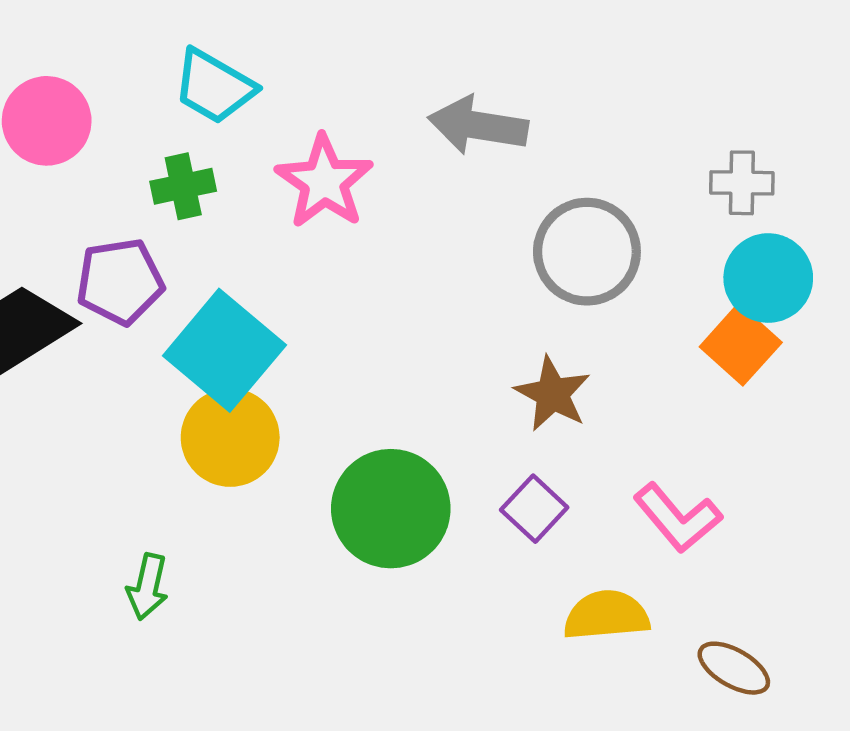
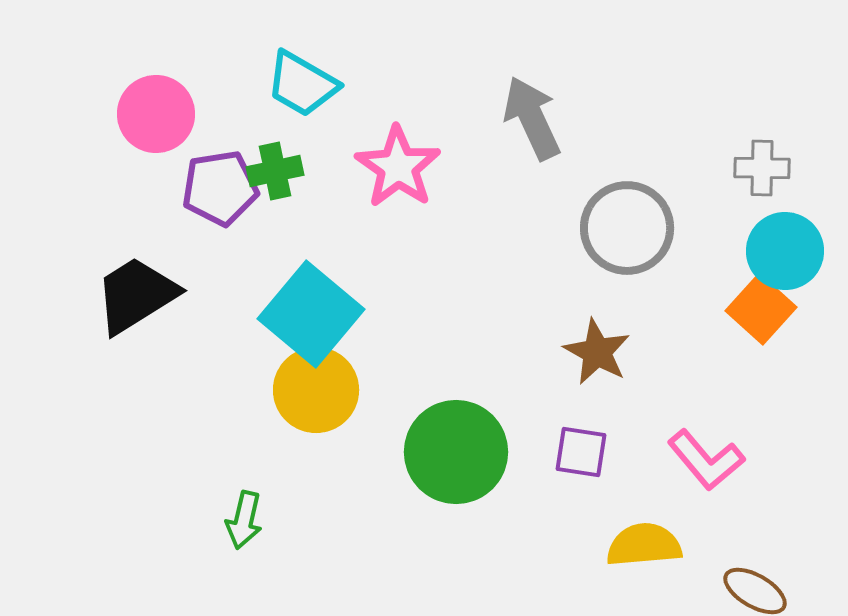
gray arrow: (478, 125) -> (532, 118), turned 56
purple pentagon: (120, 281) -> (220, 188), moved
purple square: (534, 509) -> (581, 452), turned -34

